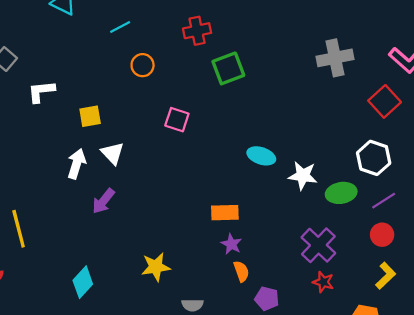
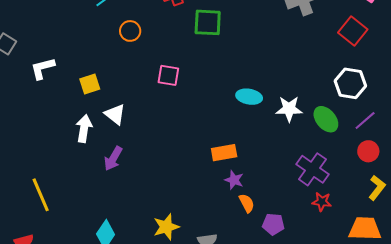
green square: (228, 68) -> (208, 22), turned 32
green ellipse: (341, 193) -> (326, 119), turned 68
yellow star: (156, 267) -> (166, 227), moved

